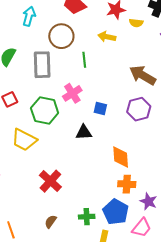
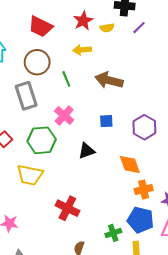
brown arrow: (143, 75) -> (109, 80), moved
blue square: (100, 109) -> (106, 121), moved
purple hexagon: (139, 109) -> (144, 127), moved

